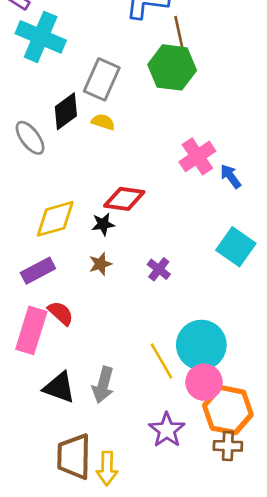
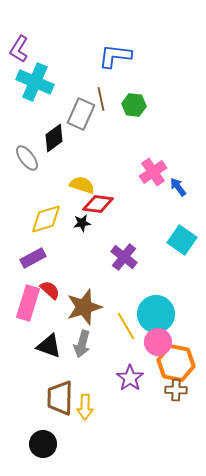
brown line: (179, 32) -> (101, 99), moved
green hexagon: (172, 67) -> (134, 105), size x0.7
yellow semicircle: (103, 122) -> (82, 185), moved, size x1.4
brown star: (100, 264) -> (84, 307), moved, size x2.0
purple cross: (159, 269) -> (124, 257), size x1.5

